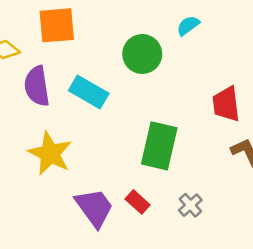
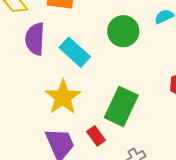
yellow star: (50, 153) -> (63, 97), moved
red rectangle: (138, 202) -> (96, 136), moved

